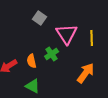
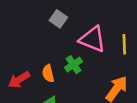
pink triangle: (67, 34) -> (92, 39), turned -35

